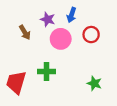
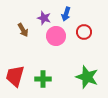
green cross: (47, 71) -> (43, 79), moved
green star: (94, 83) -> (87, 77), size x1.6

